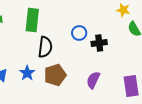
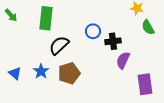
black semicircle: (45, 47) -> (59, 45), turned -140
purple semicircle: (93, 80) -> (123, 60), moved

